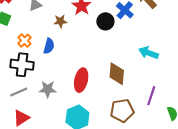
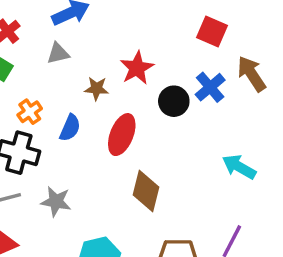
brown diamond: (117, 74) -> (146, 191), moved
red ellipse: (81, 80) -> (122, 135), moved

